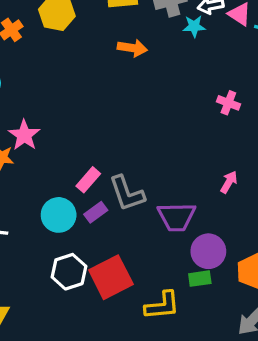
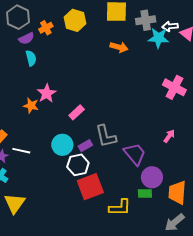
cyan star: (194, 26) -> (158, 38), size x1.5
pink cross: (228, 103) -> (174, 87), size x1.6
pink rectangle: (88, 180) -> (77, 112), moved
purple trapezoid: (177, 217) -> (135, 154), turned -135
white hexagon: (69, 272) -> (78, 165), moved

